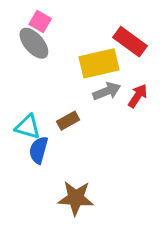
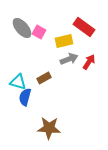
pink square: (40, 21) -> (39, 32), moved
yellow rectangle: (99, 63) -> (64, 41), size x0.7

